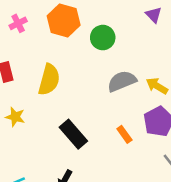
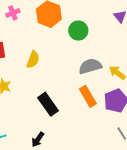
yellow semicircle: (49, 80) -> (33, 60), size x0.7
orange rectangle: (124, 134) -> (88, 96), moved, size x1.5

